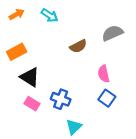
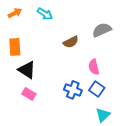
orange rectangle: (17, 52) -> (15, 47), turned -66
blue cross: (61, 99) -> (73, 90), moved
cyan triangle: (74, 127) -> (103, 115), moved

